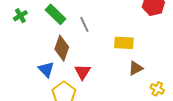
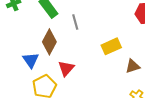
yellow rectangle: (124, 43) -> (111, 46), turned -36
brown triangle: (136, 68) -> (133, 66), moved

